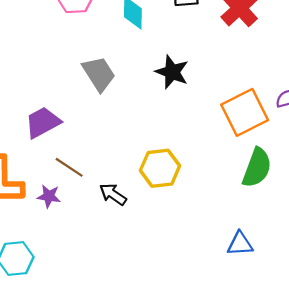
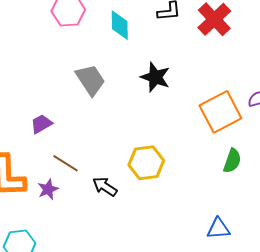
purple trapezoid: (43, 122) -> (41, 124), size x0.7
green semicircle: (257, 168) -> (232, 161), size x0.7
purple star: (49, 196) -> (48, 189), turned -30

